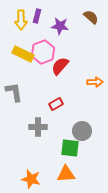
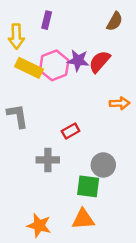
brown semicircle: (91, 17) -> (115, 21), turned 77
yellow arrow: (21, 20) -> (16, 36), moved
purple star: (60, 26) -> (78, 60), moved
red semicircle: (60, 66) -> (100, 62), moved

